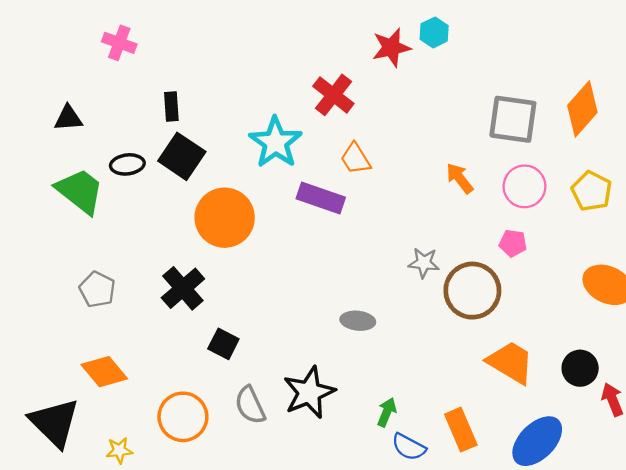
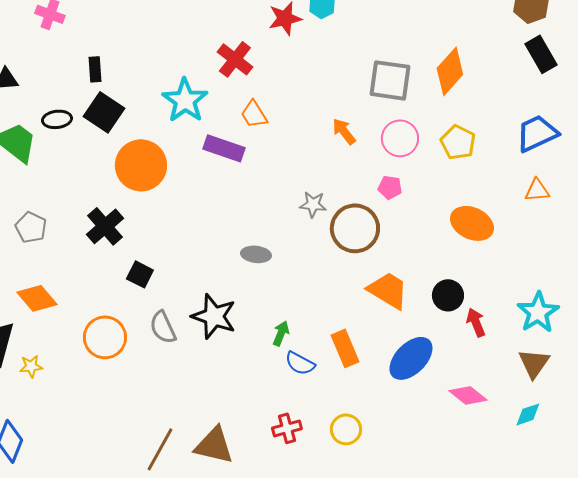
black star: (309, 392) -> (214, 316), turned -30
yellow star: (119, 450) -> (31, 366), moved

